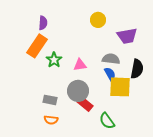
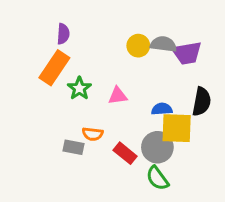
yellow circle: (98, 20) -> (138, 46), moved
gray semicircle: (111, 59) -> (163, 44), moved
blue semicircle: (110, 74) -> (162, 109), turned -64
gray circle: (78, 91) -> (157, 147), moved
orange semicircle: (51, 120) -> (93, 134), moved

